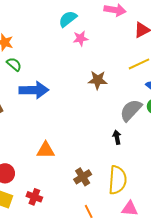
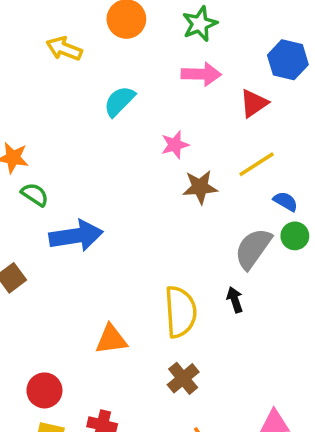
pink star: (81, 38) -> (175, 145), moved
brown star: (98, 80) -> (200, 187), moved
yellow semicircle: (118, 180) -> (180, 312), moved

